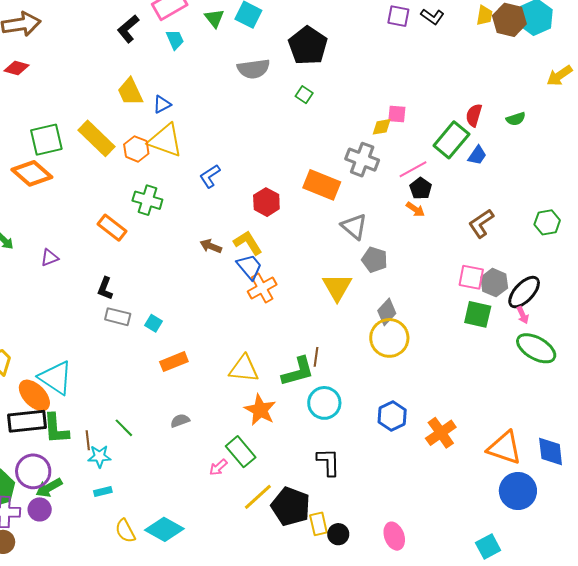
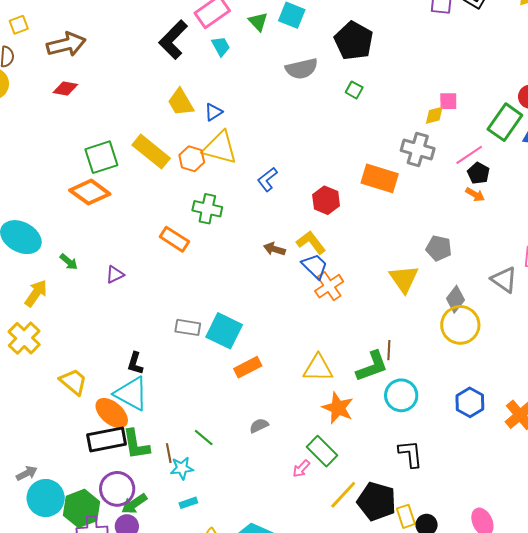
black L-shape: (128, 29) -> (173, 40), size x1.4
gray triangle: (354, 226) -> (504, 280), moved
black L-shape: (105, 288) -> (135, 363), moved
cyan square: (154, 323) -> (224, 331), size x2.0

